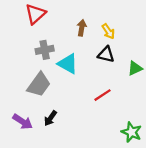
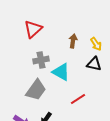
red line: (103, 95) -> (78, 99), moved

